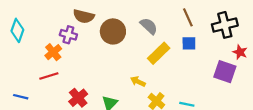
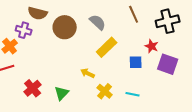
blue square: (189, 43) -> (136, 62), moved
red star: (240, 52) -> (152, 46), moved

